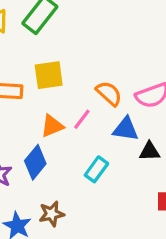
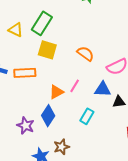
yellow square: (49, 75) -> (47, 50), moved, turned 30
orange semicircle: (109, 93) -> (85, 54), moved

